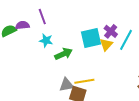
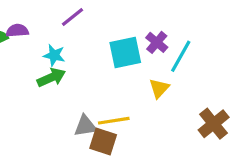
purple line: (42, 17) -> (72, 17), moved, turned 70
yellow triangle: (106, 45) -> (159, 88), moved
green arrow: (63, 54) -> (51, 77), moved

